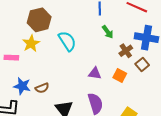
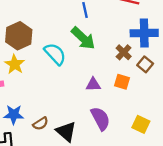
green arrow: (108, 32) -> (83, 38), moved, size x1.6
brown semicircle: (42, 88) -> (41, 124), moved

